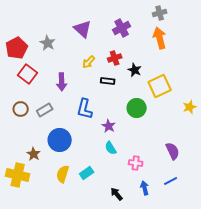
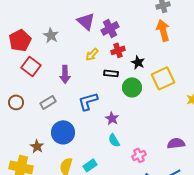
purple cross: (122, 28) -> (110, 28), moved
green circle: (137, 108) -> (132, 87), moved
brown circle: (21, 109) -> (16, 102), moved
blue L-shape: (85, 109) -> (88, 101), turned 60
purple semicircle: (173, 151) -> (176, 143), turned -72
pink cross: (136, 163) -> (139, 155), turned -32

